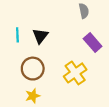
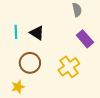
black triangle: (40, 36) -> (37, 33), turned -35
yellow star: (33, 96) -> (18, 87), moved

